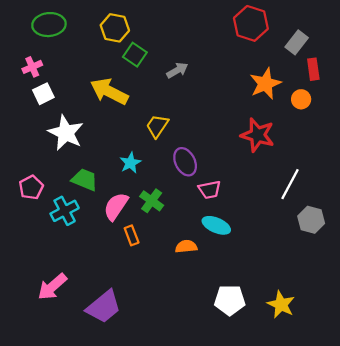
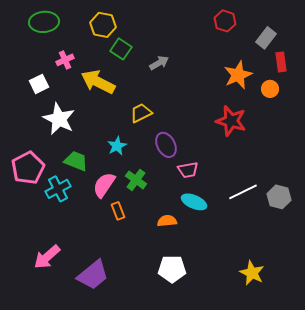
red hexagon: (251, 23) -> (225, 21), size x0.7
pink cross: (32, 67) -> (65, 60), moved
yellow trapezoid: (157, 126) -> (141, 113), turned 30
white line: (290, 184) -> (243, 192), moved, turned 36
pink pentagon: (31, 187) -> (28, 168), size x1.5
white pentagon: (230, 300) -> (172, 269), moved

